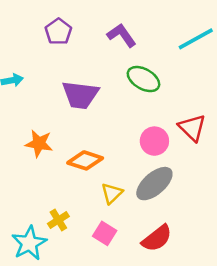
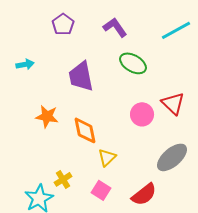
purple trapezoid: (80, 95) -> (81, 76), turned 72
orange diamond: (85, 160) -> (85, 130), turned 60
gray ellipse: (154, 184) -> (172, 157), moved

